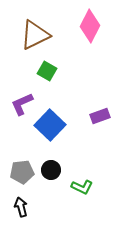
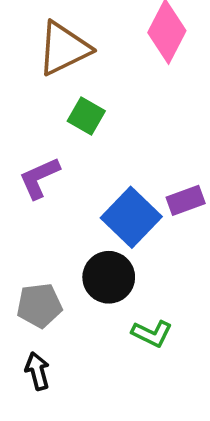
blue square: (50, 125) -> (131, 217), moved
black circle: (51, 170) -> (109, 277), moved, size x1.4

